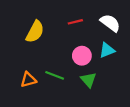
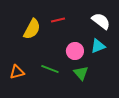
red line: (75, 22) -> (58, 20), moved
orange triangle: (28, 80) -> (17, 72), moved

